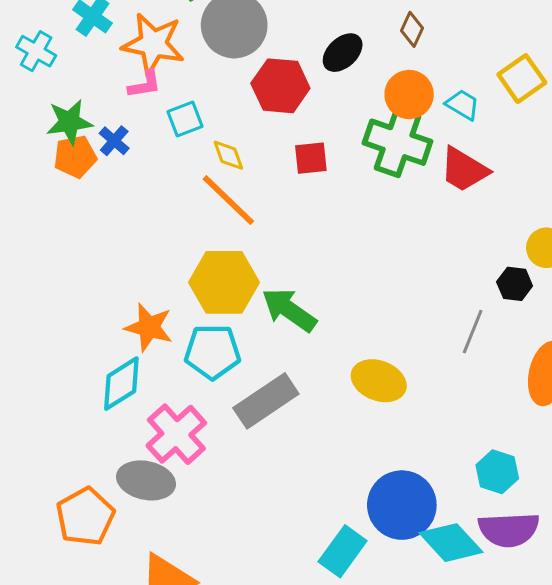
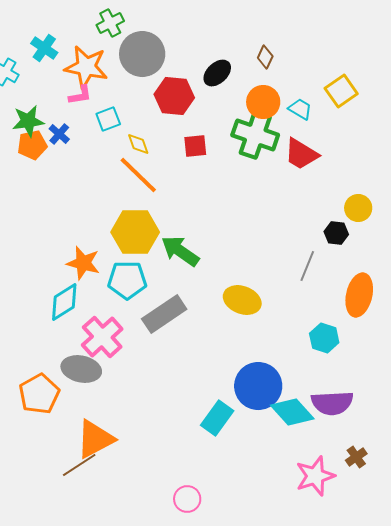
cyan hexagon: (497, 472) -> (324, 338), moved

